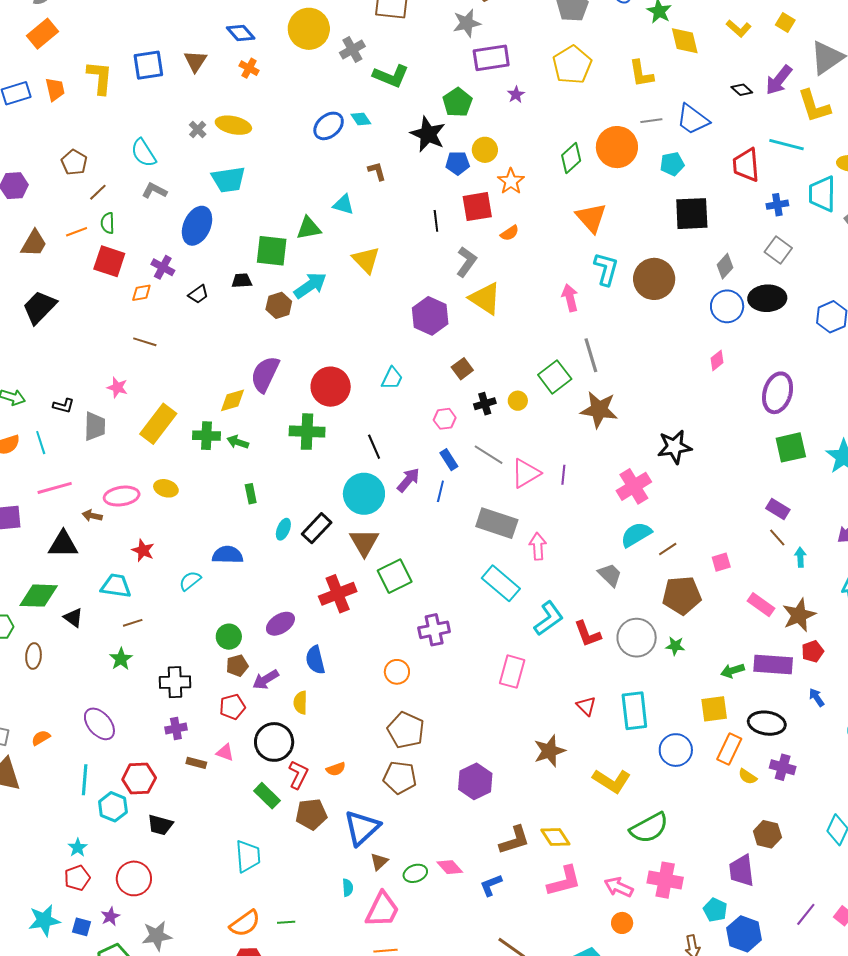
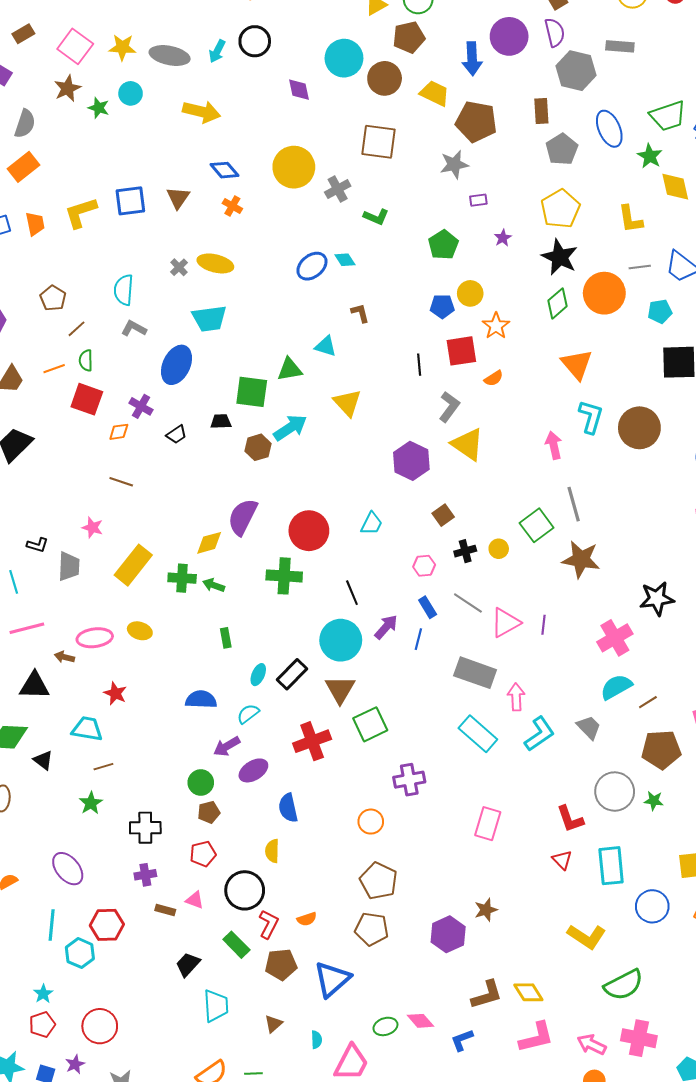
purple rectangle: (491, 58) -> (478, 200), size x0.5
green L-shape: (391, 76) -> (376, 217), size x0.7
yellow L-shape: (100, 78) -> (81, 213), turned -114
black star: (428, 134) -> (560, 257), moved
cyan semicircle: (144, 153) -> (124, 290), turned 36
cyan semicircle: (190, 581) -> (248, 714), moved
cyan L-shape: (549, 619) -> (539, 734), moved
red L-shape: (587, 634) -> (570, 819), moved
purple arrow: (266, 680) -> (227, 746), moved
brown star: (550, 751) -> (486, 910), moved, size x0.7
black trapezoid: (160, 825) -> (188, 964), moved, turned 116
brown triangle: (379, 862) -> (273, 1024), moved

